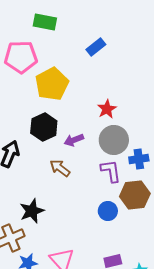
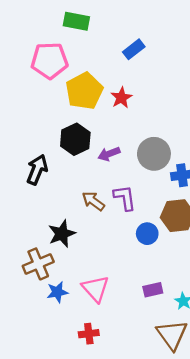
red star: (107, 109) -> (121, 98), moved
brown arrow: (60, 168) -> (93, 201), moved
purple L-shape: (111, 171) -> (125, 198), moved

